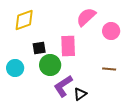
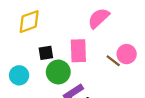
pink circle: (111, 31) -> (127, 54), moved
brown line: (109, 69) -> (113, 61), moved, turned 32

